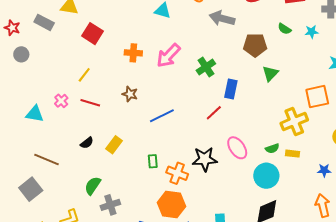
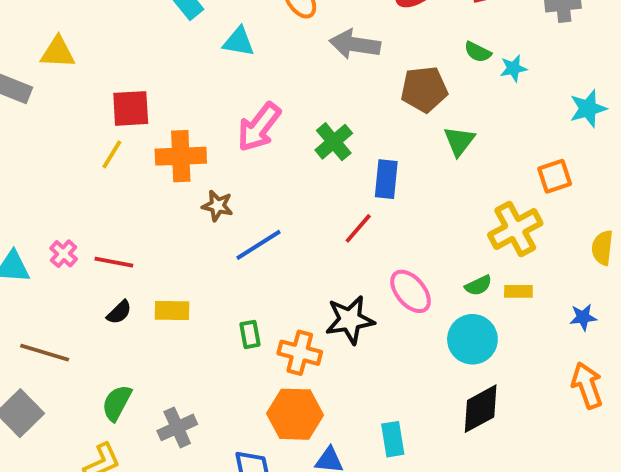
cyan star: (312, 32) -> (513, 68), moved
red square: (93, 34) -> (131, 108), moved, turned -30
orange cross: (133, 53) -> (181, 156), moved, size x1.4
yellow line: (84, 75) -> (112, 154), moved
brown star: (130, 94) -> (217, 206), moved
orange square: (317, 97) -> (555, 176), size x0.7
pink cross: (61, 101) -> (64, 254), moved
red line: (90, 103) -> (114, 262), moved
yellow rectangle: (114, 145) -> (172, 310), turned 60
green semicircle: (93, 186) -> (117, 403), moved

